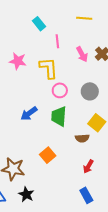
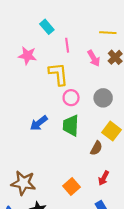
yellow line: (84, 18) -> (108, 33), moved
pink star: (18, 61) -> (27, 56), moved
brown semicircle: (82, 138) -> (96, 148), turned -56
orange square: (48, 155) -> (71, 186), moved

